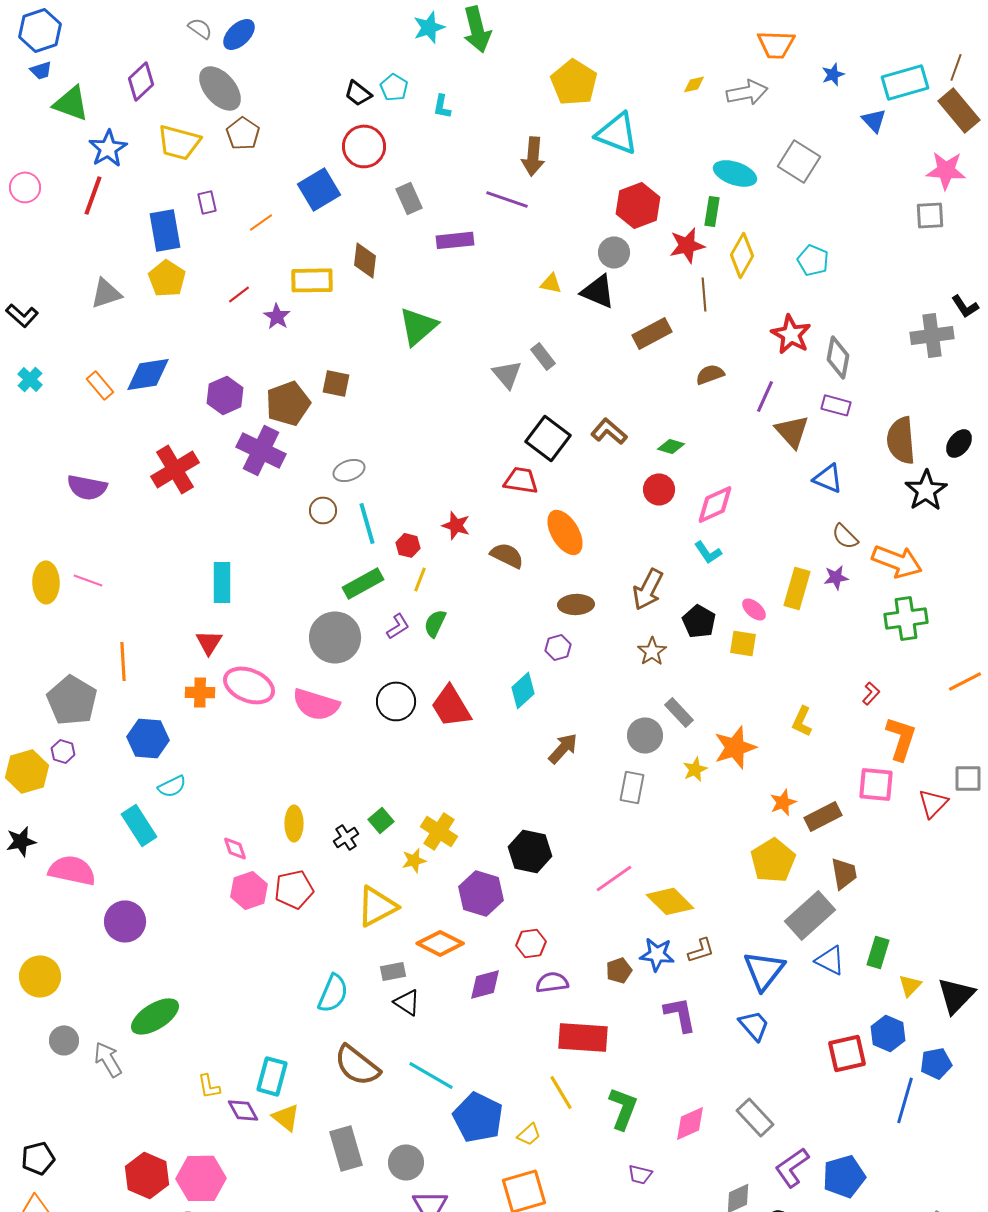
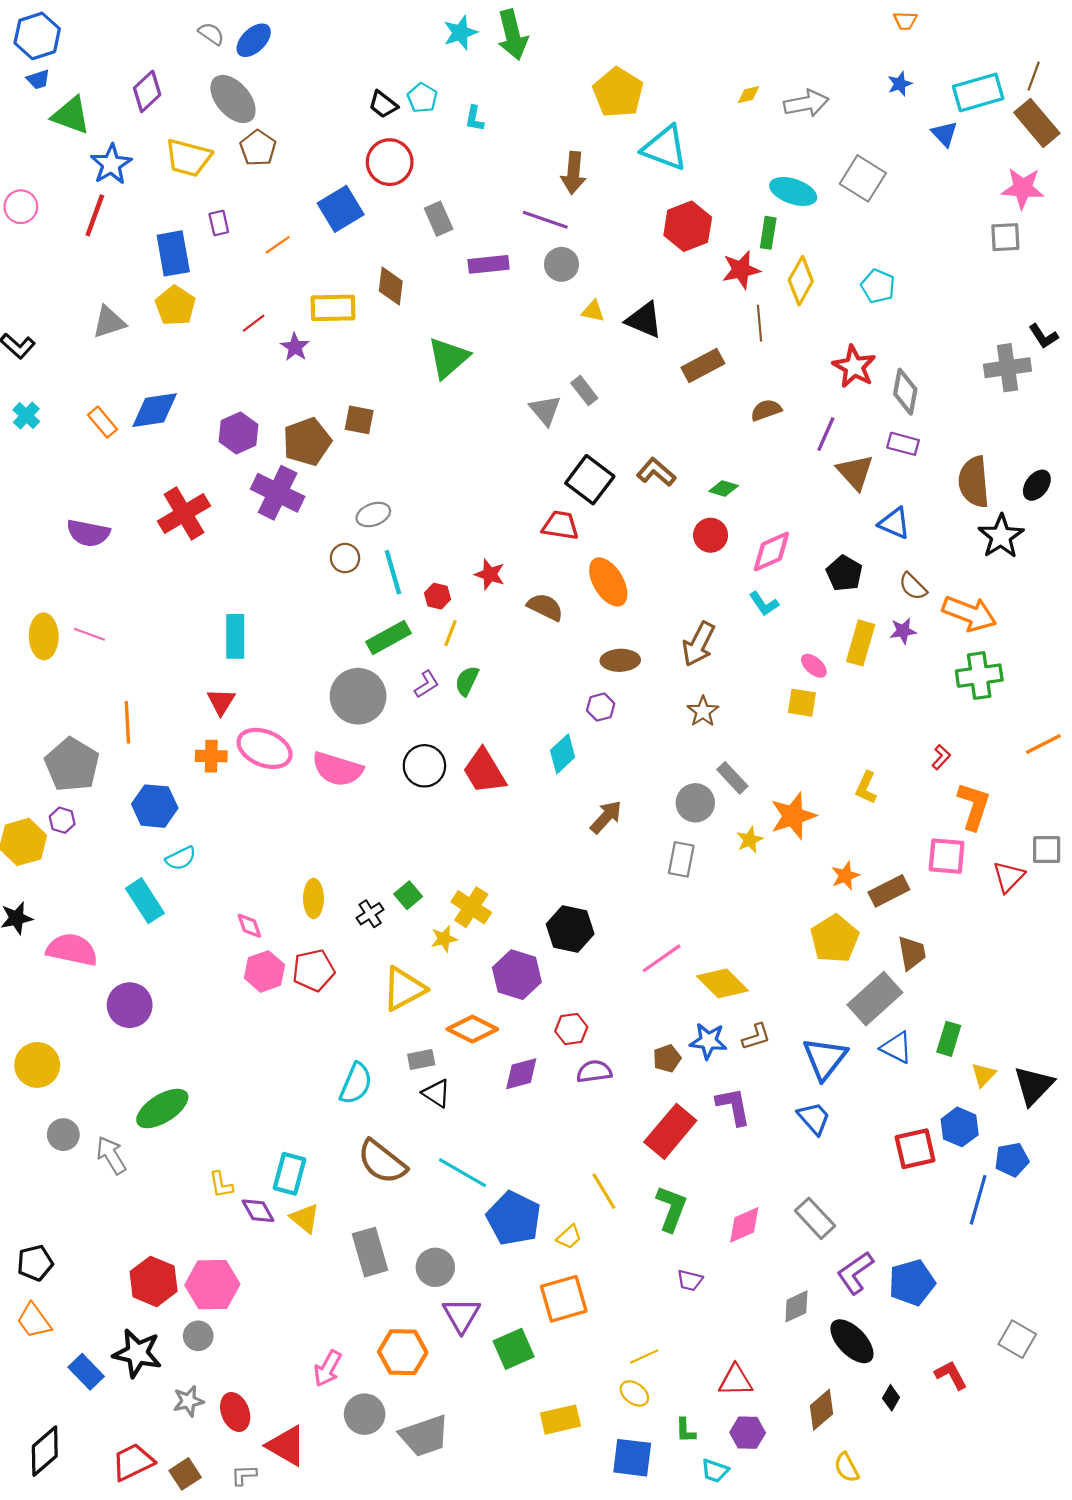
orange trapezoid: (776, 44) -> (905, 21), moved, size x0.6
gray circle: (614, 252) -> (561, 264), moved
black pentagon: (699, 621) -> (844, 573), moved
red rectangle: (583, 1037) -> (670, 1131), moved, turned -54

